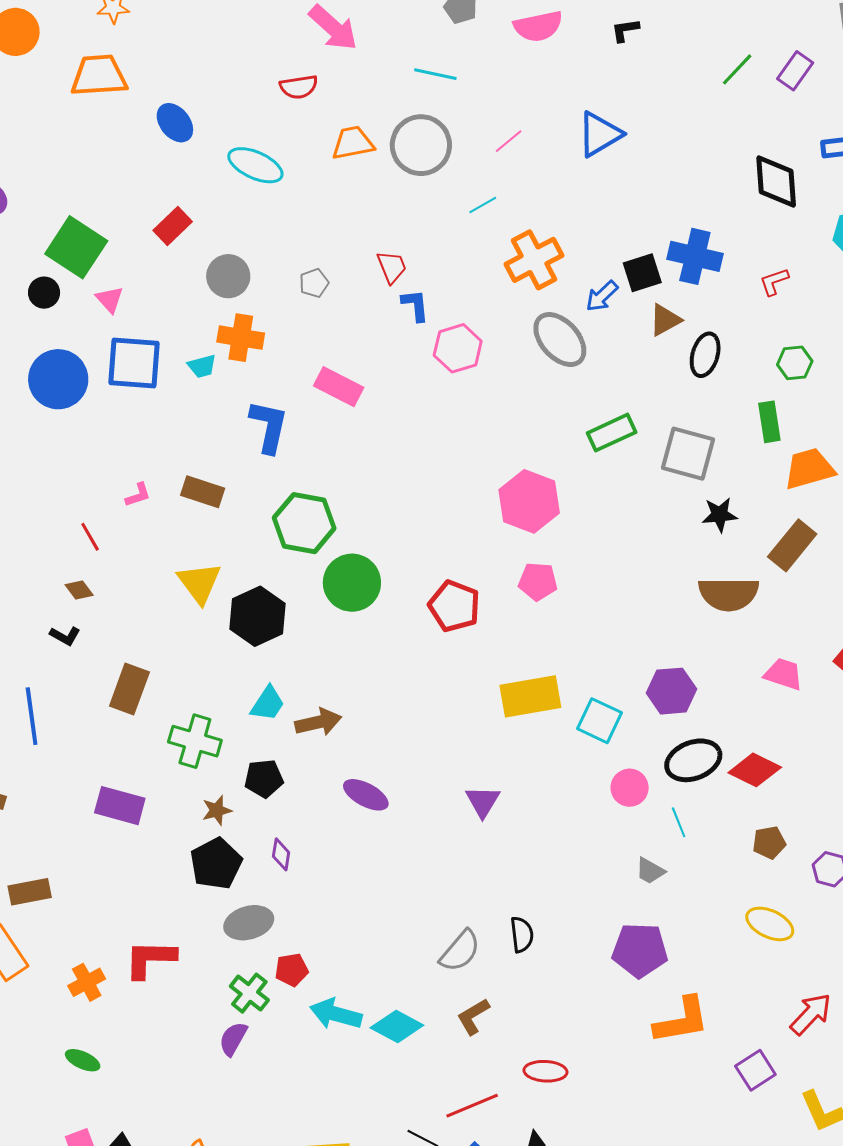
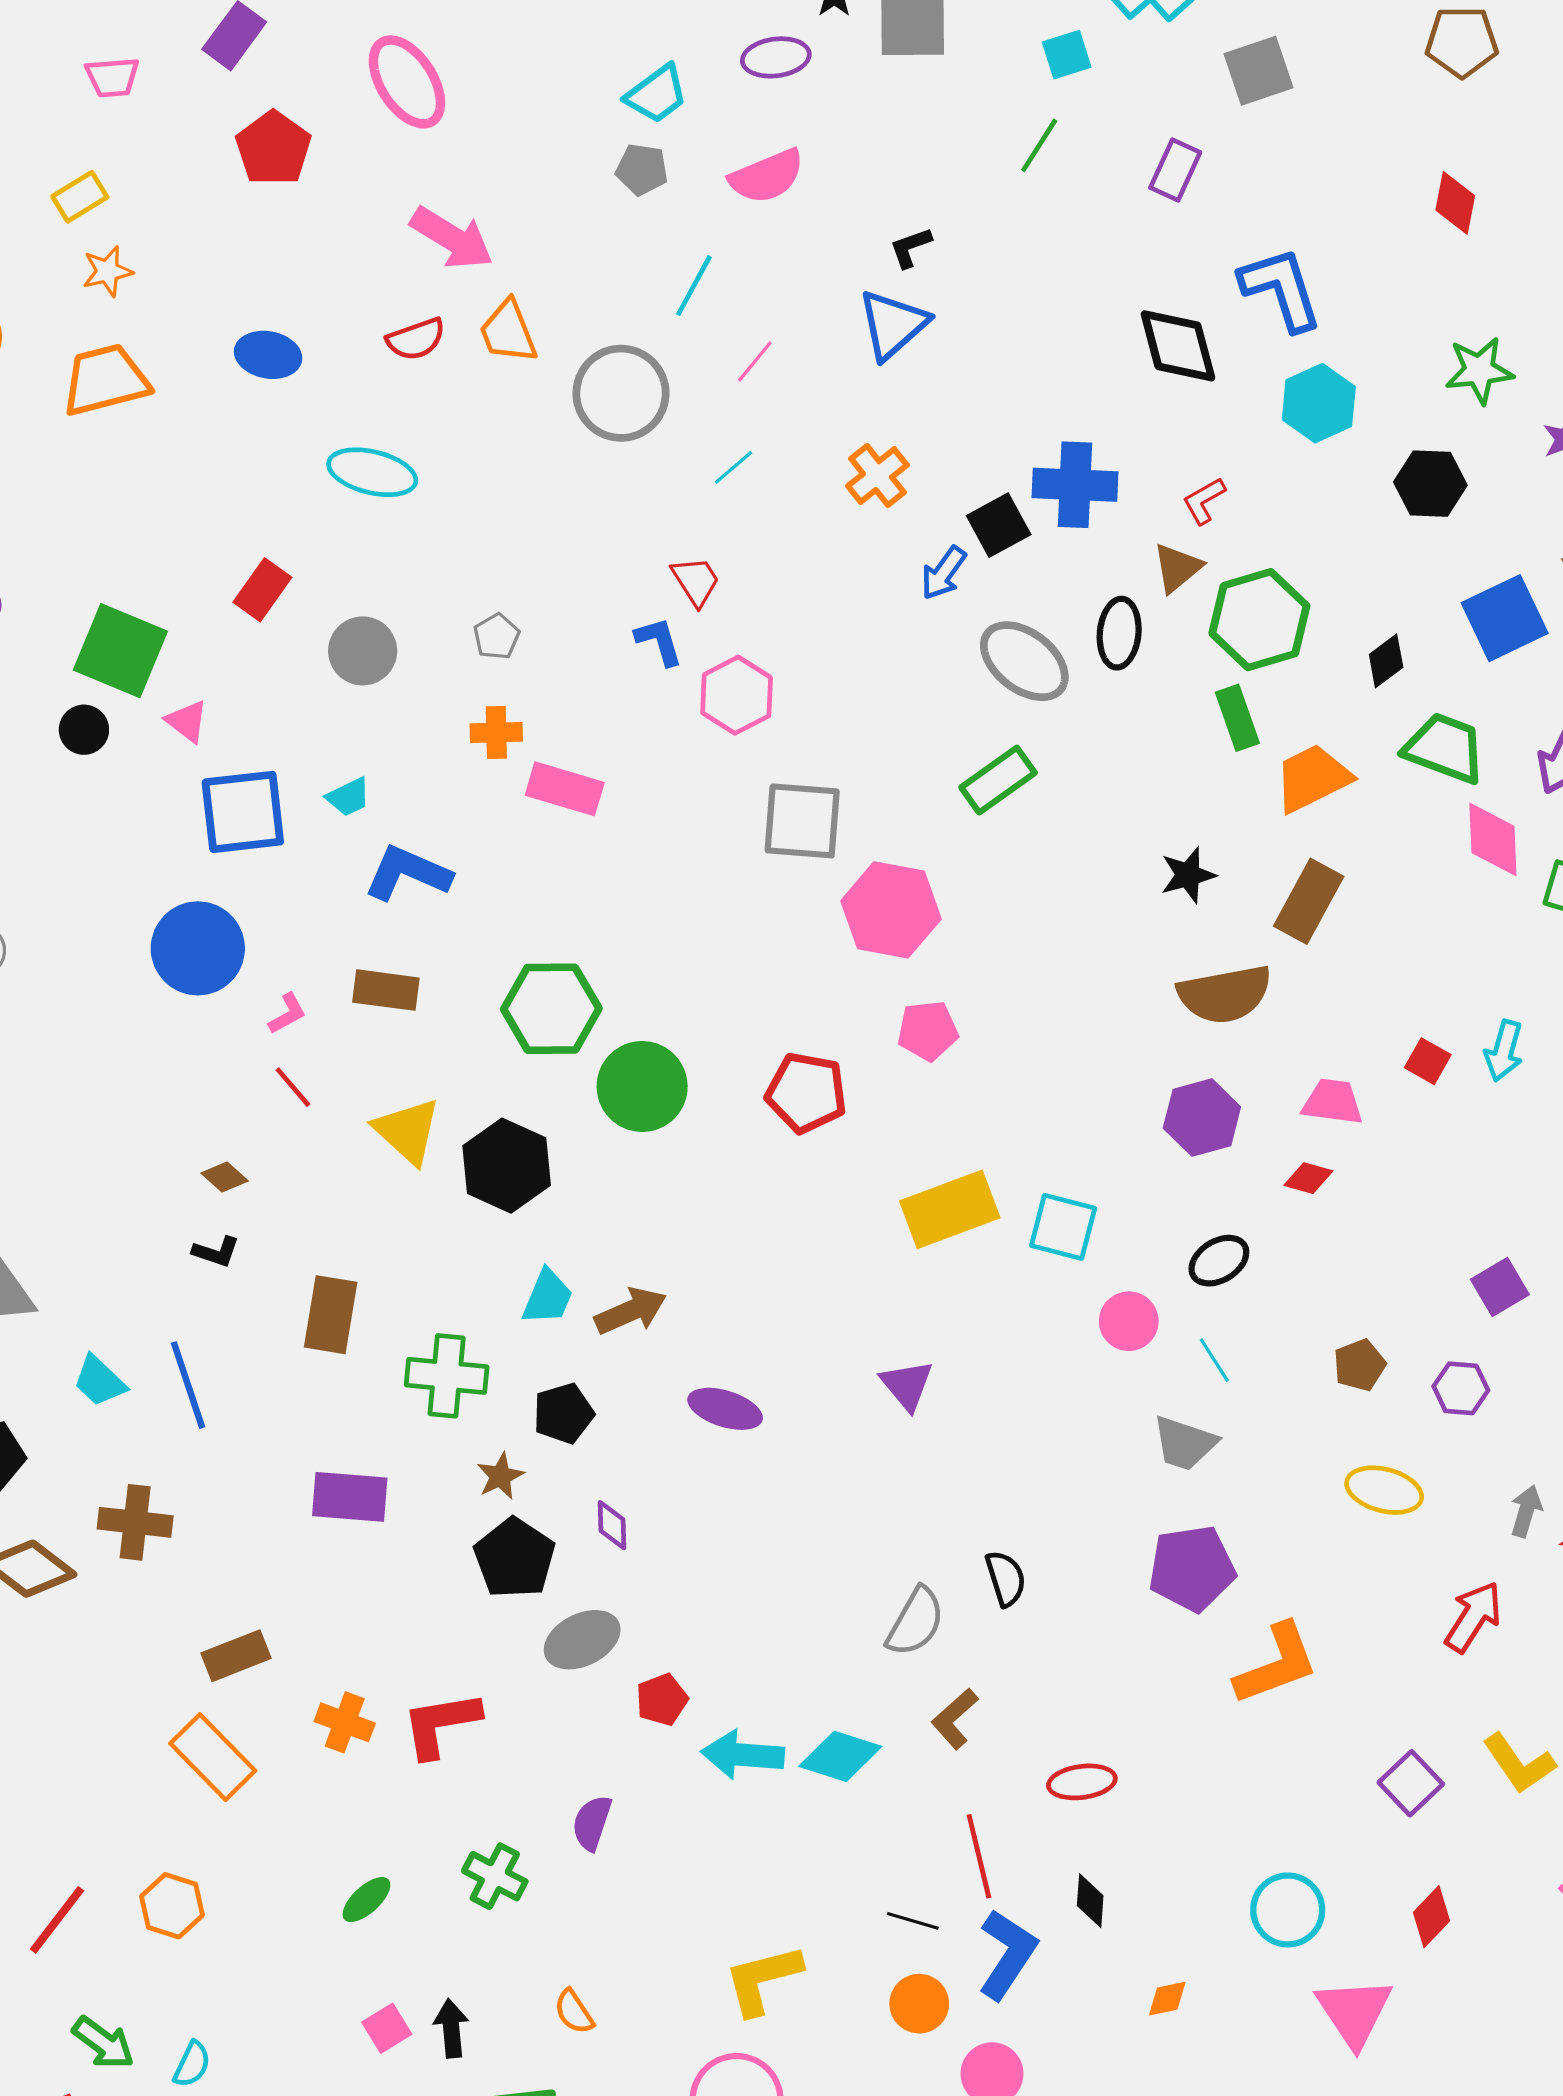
black L-shape: (625, 30) -> (911, 247), moved
green line: (737, 69) -> (1039, 145), moved
cyan line: (435, 74) -> (694, 286), moved, turned -63
blue ellipse: (175, 123) -> (268, 355), moved, turned -30
orange trapezoid: (353, 143) -> (508, 332), moved, turned -90
orange cross: (534, 260) -> (877, 476), moved, size x0.7
red trapezoid: (392, 267) -> (696, 581), moved
brown triangle: (665, 320) -> (1177, 568), moved
orange cross: (241, 338) -> (496, 732), moved, size x0.7
gray ellipse: (560, 340) -> (1024, 661), moved
green hexagon: (795, 363) -> (1259, 620), size x1.8
blue circle: (58, 379) -> (198, 948), moved
blue L-shape: (269, 426) -> (408, 873), moved, turned -68
gray square: (688, 454) -> (802, 821), moved
red line: (90, 537) -> (293, 1087), moved
purple hexagon: (671, 691) -> (1202, 1118), moved
black ellipse: (693, 760) -> (1219, 1261), size x0.7
red diamond: (755, 770) -> (1308, 1178), moved, size x0.6
gray trapezoid: (650, 871) -> (1185, 1443), size x1.4
orange cross: (87, 982) -> (345, 1722), moved, turned -30
green cross: (249, 993) -> (495, 1876), moved
green ellipse: (83, 1060) -> (366, 1900), turned -56
purple square: (755, 1070) -> (1411, 1783), moved
red line: (472, 1106) -> (979, 1856), turned -70

